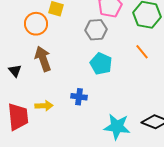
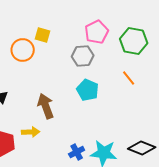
brown arrow: (43, 59) -> (46, 106), moved
blue cross: (79, 97) -> (77, 152), moved, turned -35

